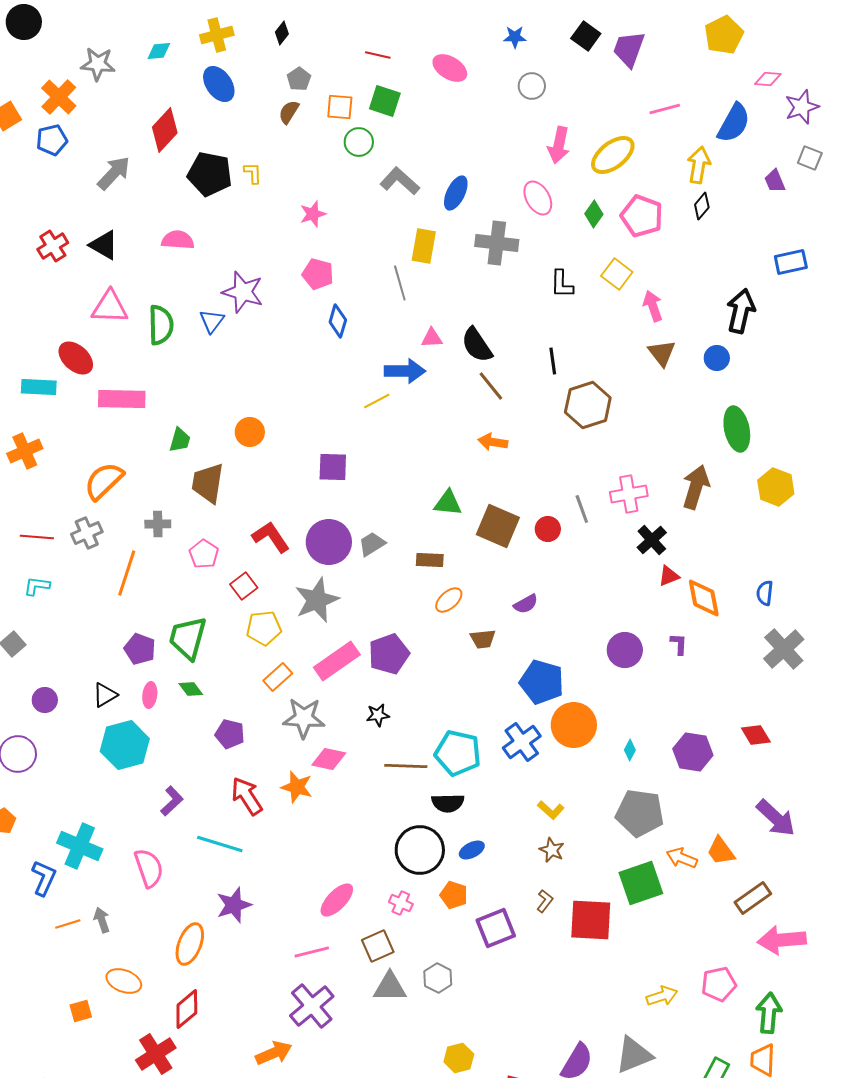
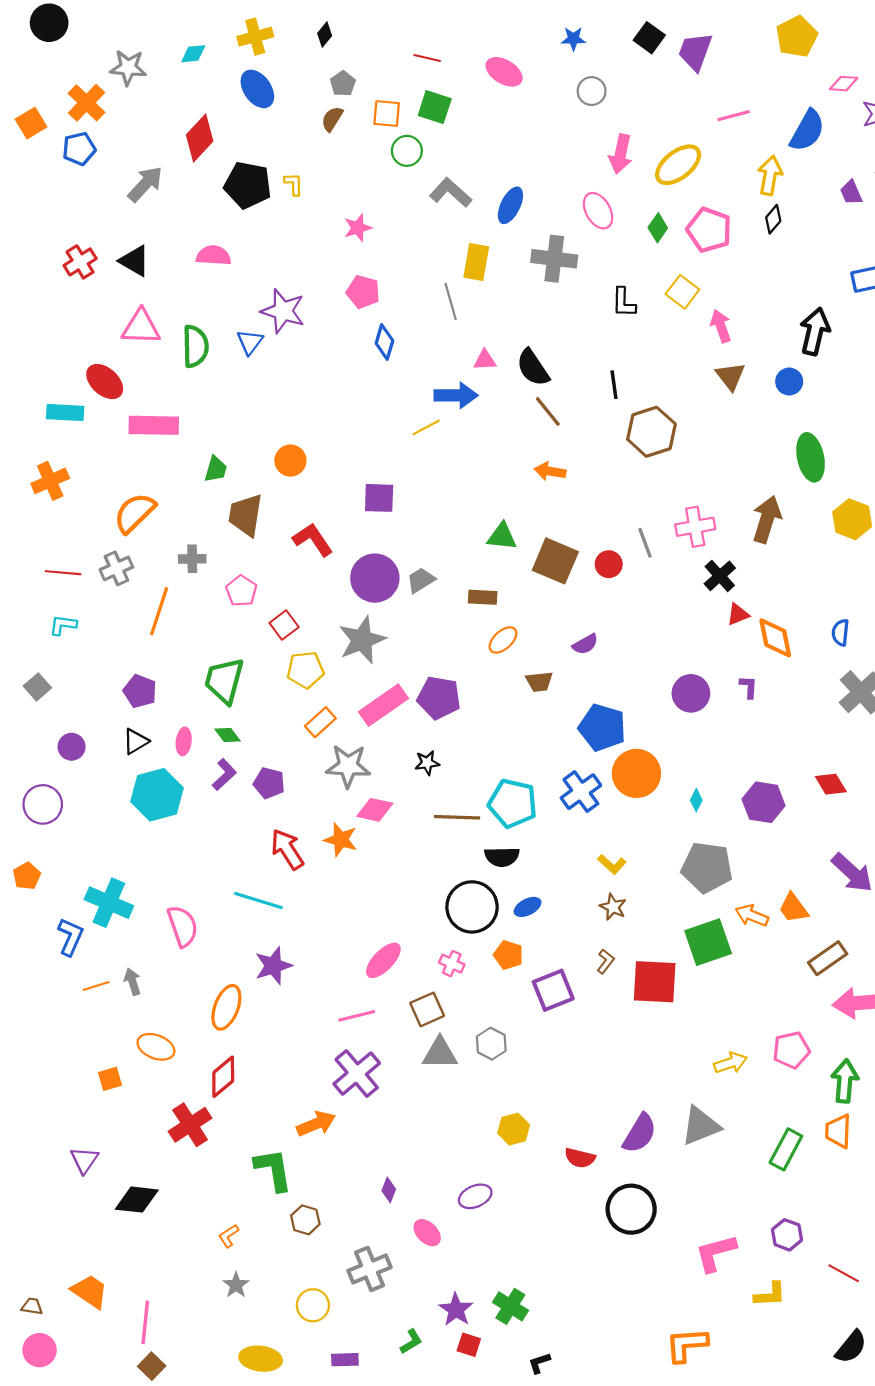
red L-shape: (271, 537) -> (313, 540), moved
purple pentagon: (140, 649) -> (140, 691), moved
purple pentagon: (389, 654) -> (439, 698), turned 30
purple L-shape: (172, 801) -> (224, 775), moved

